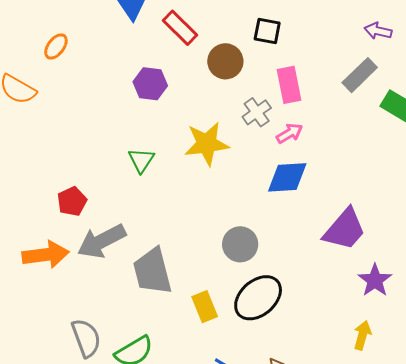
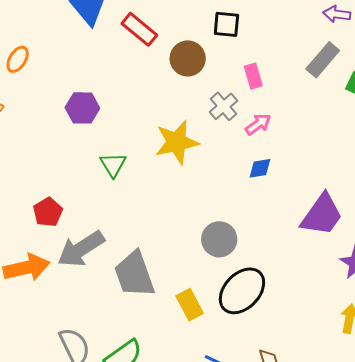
purple hexagon: (150, 84) -> (82, 108), moved
pink rectangle: (289, 85) -> (253, 76), size x0.7
blue diamond: (287, 177) -> (260, 168), size x0.6

